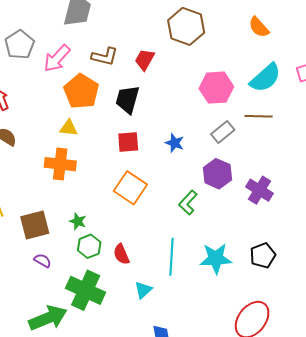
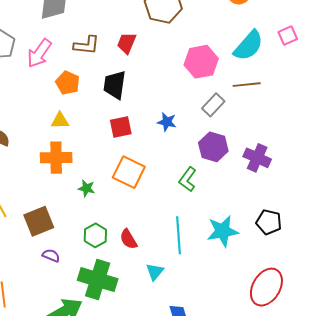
orange pentagon: (81, 91) -> (68, 83), size x0.7
green star: (78, 221) -> (86, 188), moved
black pentagon: (263, 255) -> (269, 222), turned -30

